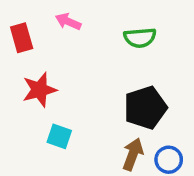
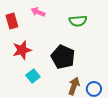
black pentagon: (145, 108) -> (63, 57), moved, turned -30
cyan square: (59, 136) -> (33, 76), turned 32

